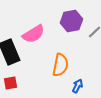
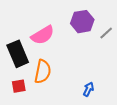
orange semicircle: (60, 65) -> (43, 72), moved

